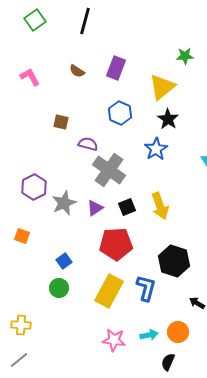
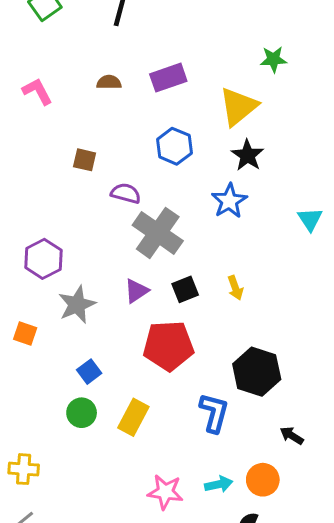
purple rectangle: (116, 68) -> (168, 78), turned 50
brown semicircle: (77, 71) -> (109, 82), turned 147
gray star: (64, 203) -> (77, 305), moved
yellow arrow: (160, 206) -> (235, 288), size x0.6
yellow rectangle: (109, 291) -> (133, 417), moved, size x0.7

